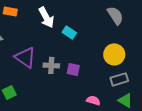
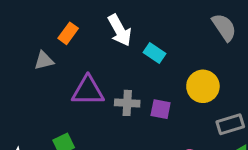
orange rectangle: (10, 11) -> (68, 33), moved, turned -64
yellow circle: (114, 54) -> (203, 86), moved
purple triangle: (25, 57) -> (88, 91), turned -35

